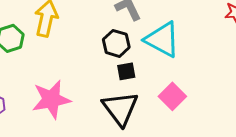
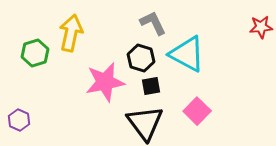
pink star: (51, 99) -> (105, 82), moved

